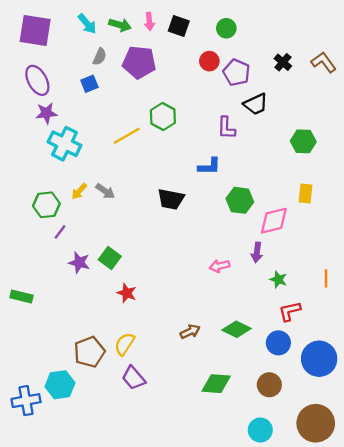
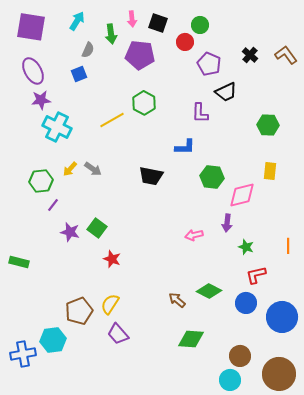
cyan arrow: (87, 24) -> (77, 21), turned -108
green arrow: (120, 25) -> (111, 34), moved, turned 66
red circle: (209, 61) -> (185, 42), moved
purple pentagon: (139, 62) -> (140, 55), moved
brown arrow: (190, 332) -> (177, 300), moved, turned -114
brown circle: (269, 385) -> (240, 356), moved

